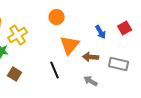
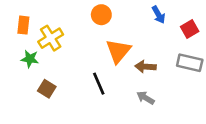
blue arrow: (101, 32) -> (159, 15), moved
gray rectangle: (119, 64) -> (190, 63), moved

